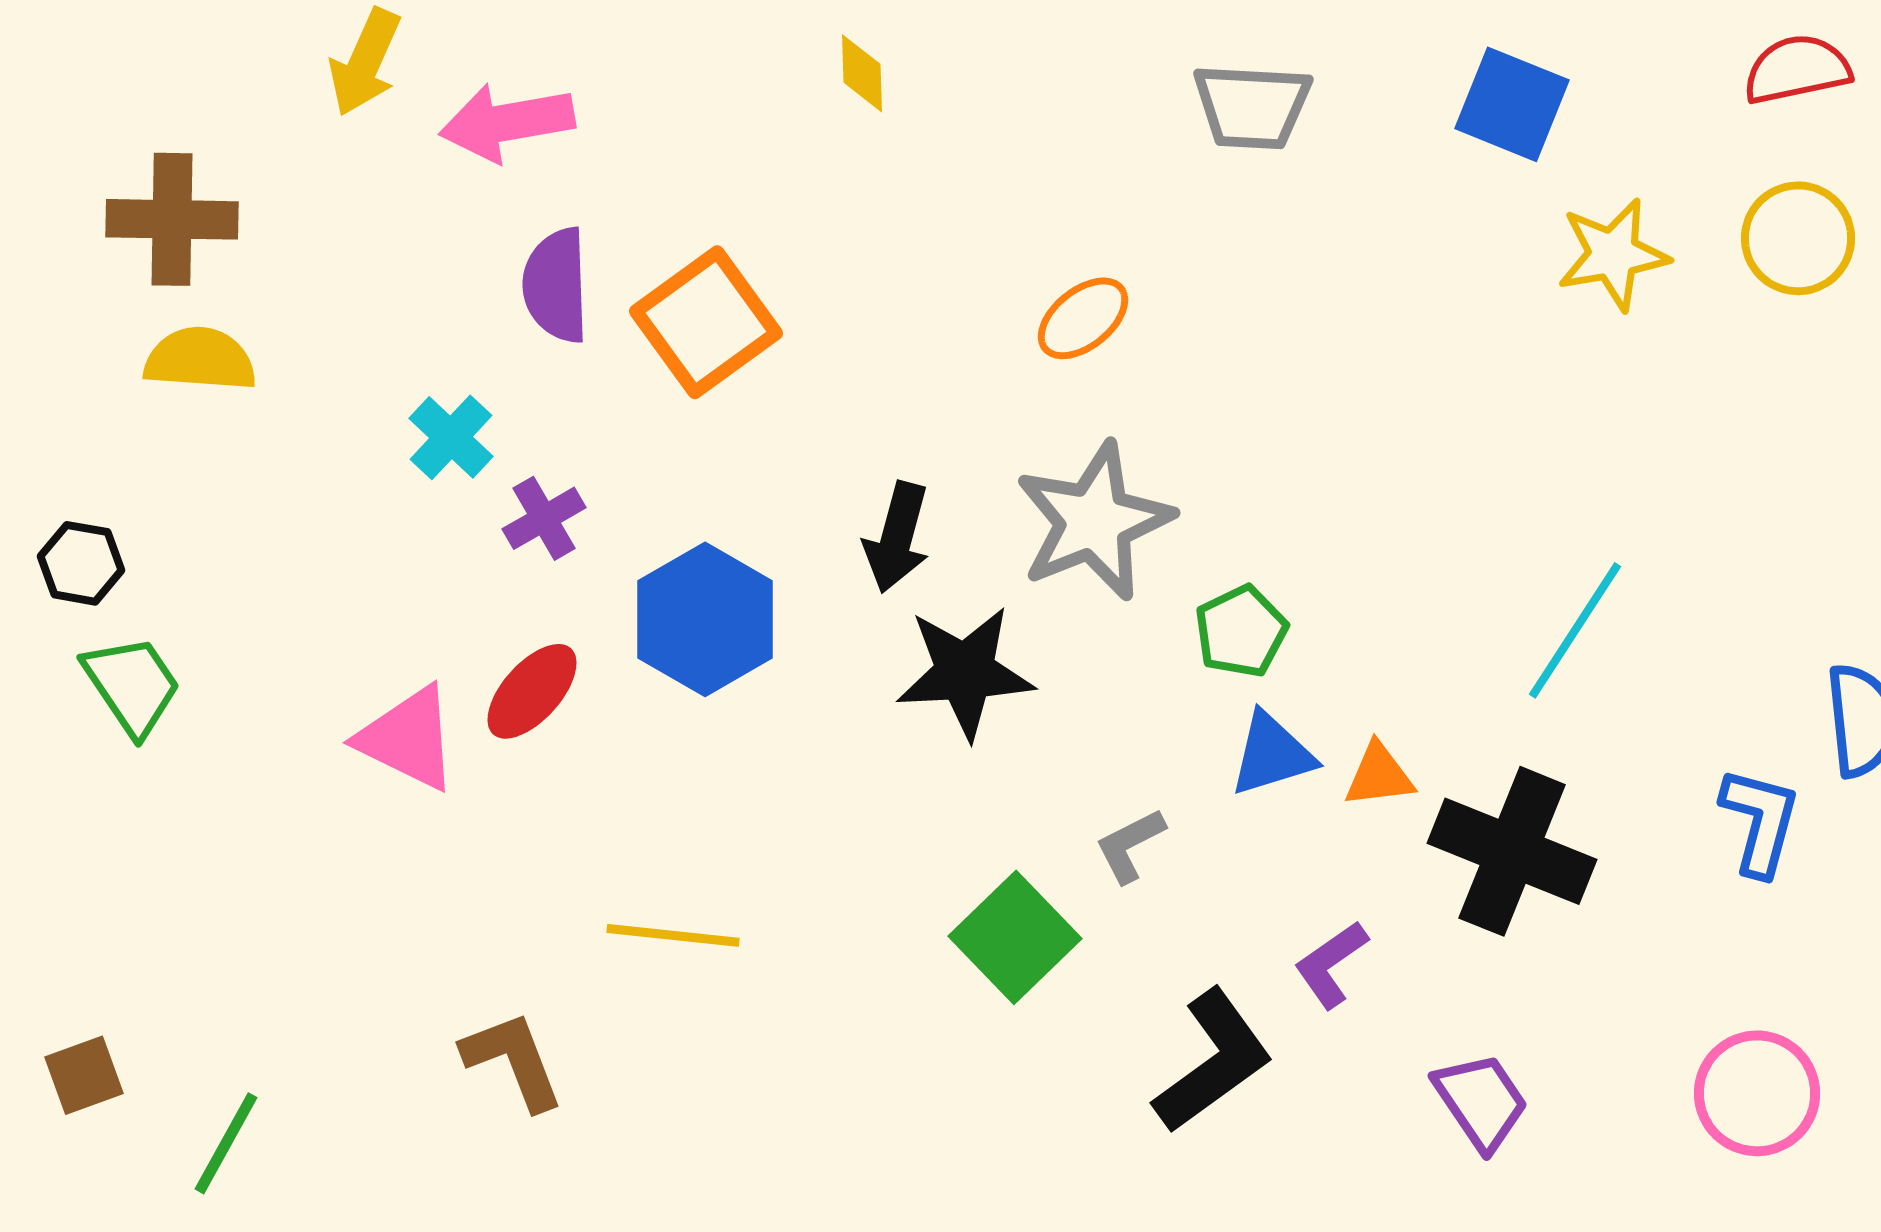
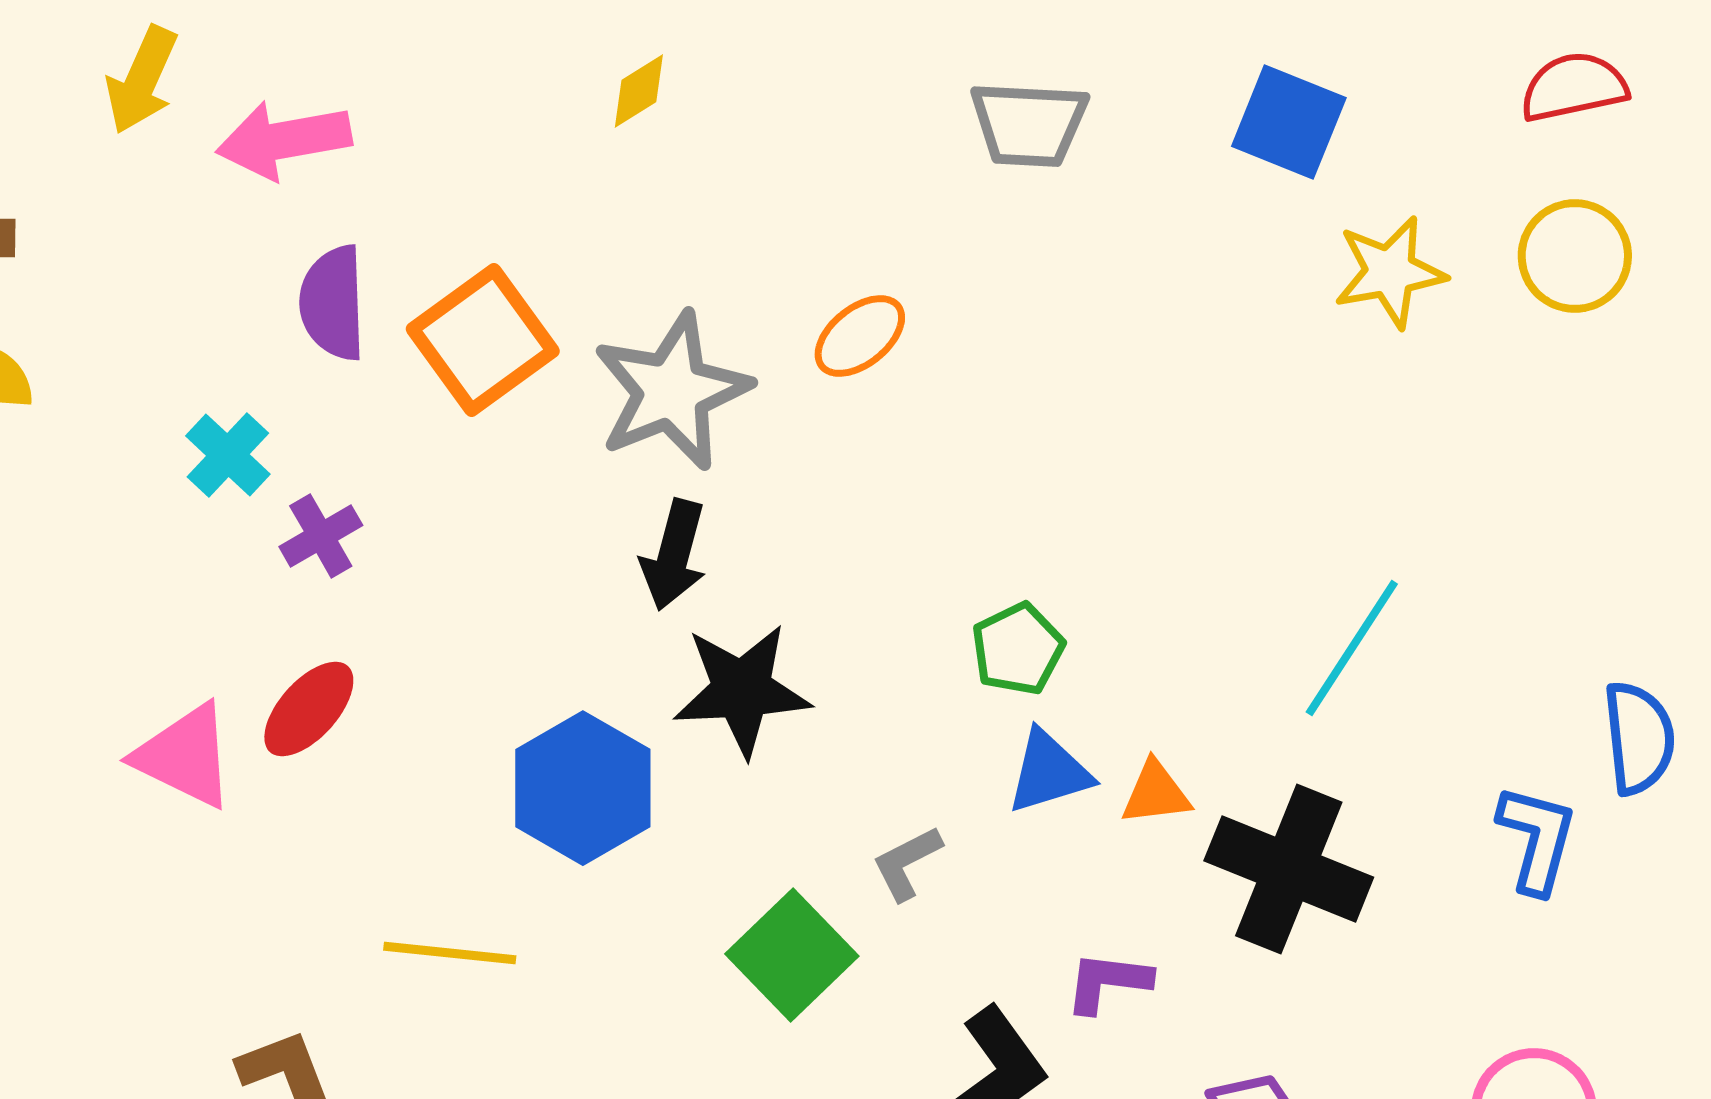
yellow diamond: (862, 73) -> (639, 91), turned 60
gray star: (1094, 521) -> (672, 391), moved
blue hexagon: (705, 619) -> (583, 788), moved
purple L-shape: (1331, 964) -> (1108, 982), turned 42

